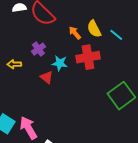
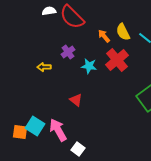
red cross: (88, 57) -> (117, 60), turned -30
red triangle: (47, 77) -> (76, 100), moved

